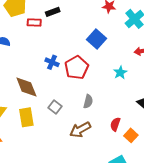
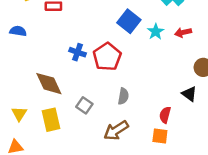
cyan star: (120, 72) -> (156, 32), moved
red semicircle: (115, 124) -> (165, 115), moved
orange square: (131, 135) -> (160, 136), moved, turned -32

